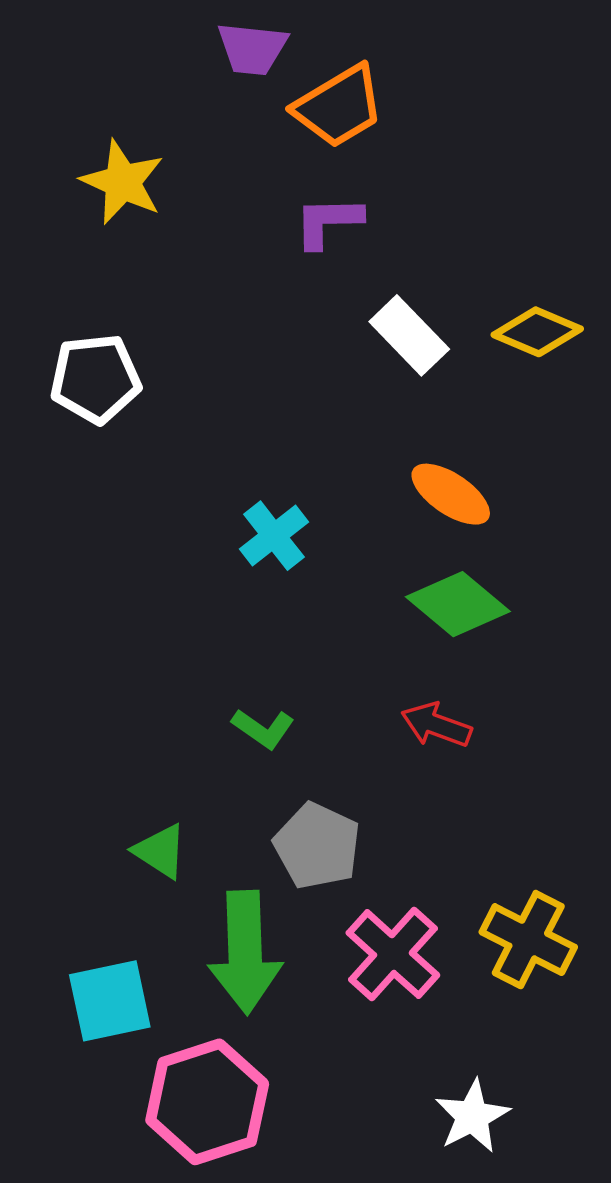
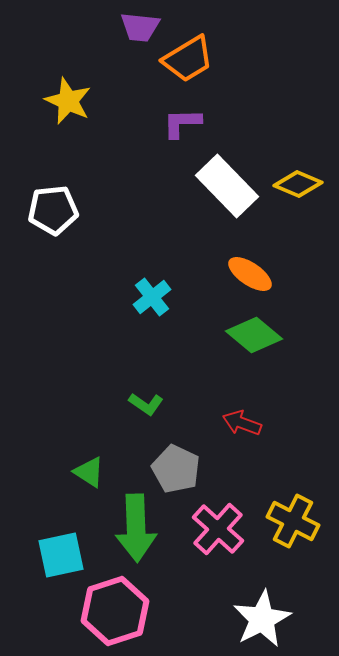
white rectangle: (409, 335) -> (227, 186), size x1.4
red arrow: (436, 725) -> (242, 423), moved
white star: (472, 1116) -> (262, 619), size x1.4

